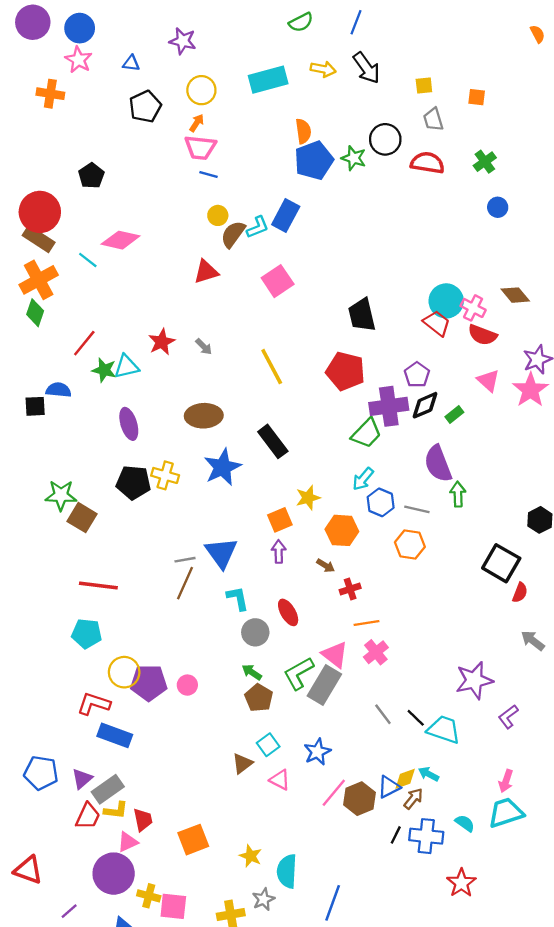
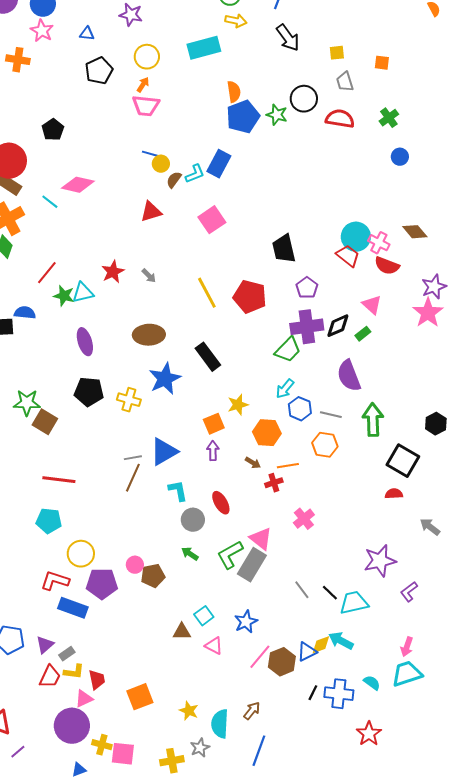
yellow arrow: (323, 69) -> (236, 21), moved
blue line: (208, 174) -> (150, 154), moved
brown semicircle: (233, 234) -> (174, 180), size x0.7
red pentagon: (345, 371) -> (250, 297), moved
purple pentagon: (417, 375) -> (307, 288), moved
pink triangle: (488, 381) -> (372, 305), moved
yellow cross: (165, 475) -> (129, 400), moved
green arrow: (458, 494) -> (373, 420), moved, size x1.5
blue triangle: (221, 553) -> (164, 452), turned 36
red semicircle: (520, 593) -> (394, 494), moved, turned -114
orange line: (367, 623) -> (288, 466), moved
pink cross: (376, 652) -> (304, 519), moved
purple pentagon: (149, 683) -> (102, 584), moved
brown pentagon: (259, 698) -> (153, 576), moved, turned 30
cyan trapezoid: (444, 730) -> (354, 603), turned -32
brown triangle: (242, 763) -> (182, 632), turned 36
cyan arrow: (429, 774) -> (341, 641), size x1.4
gray rectangle: (108, 789) -> (67, 654), size x0.6
brown arrow: (413, 799) -> (252, 711), moved
purple line: (69, 911) -> (18, 752), moved

